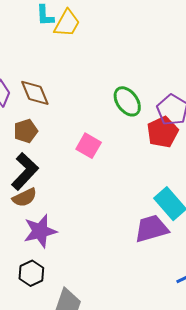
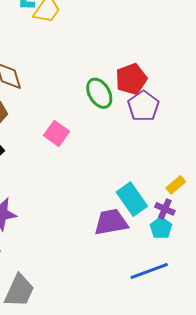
red pentagon: (163, 132) -> (131, 79), moved

